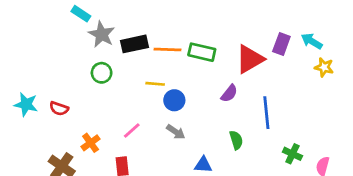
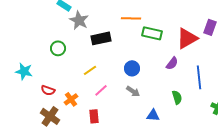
black rectangle: (135, 44) -> (101, 38), moved
orange line: (167, 49) -> (131, 18), moved
green circle: (102, 73) -> (58, 48), moved
yellow line: (155, 84) -> (90, 70), moved, turned -40
red semicircle: (59, 109) -> (48, 90), moved

